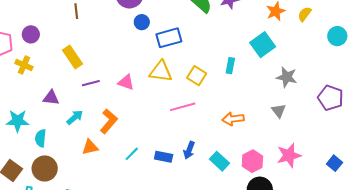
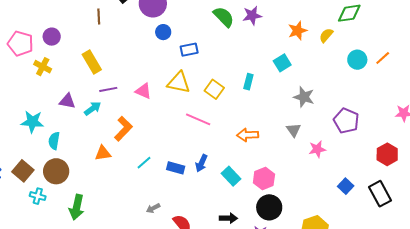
blue rectangle: (169, 38) -> (189, 50), size x0.7
cyan square: (263, 45) -> (282, 63), size x0.7
pink line: (183, 107) -> (198, 119), turned 35
cyan arrow: (75, 117) -> (93, 109), moved
pink star: (289, 155) -> (317, 149), moved, size x0.7

